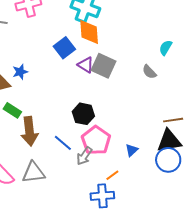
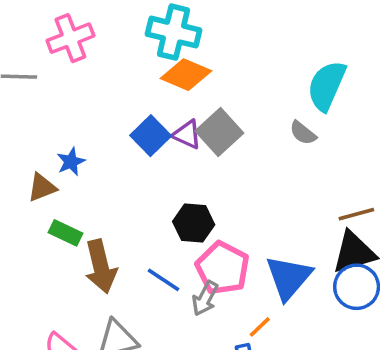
orange diamond: (89, 32) -> (186, 75), turned -56
blue square: (64, 48) -> (151, 136), moved
cyan semicircle: (166, 48) -> (327, 86), size x1.8
gray square: (104, 66) -> (219, 132), turned 30
blue triangle: (132, 150) -> (289, 277), size x2.0

